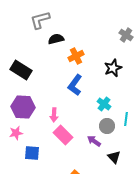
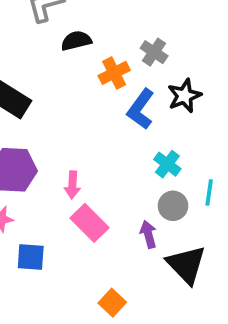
gray cross: (126, 35) -> (154, 52), moved
blue L-shape: (75, 85) -> (141, 109), moved
purple arrow: (94, 141) -> (148, 234), turned 40
black triangle: (114, 157) -> (186, 265), size x1.6

